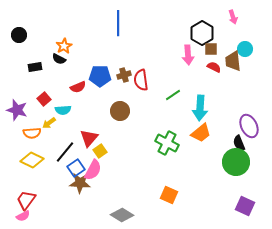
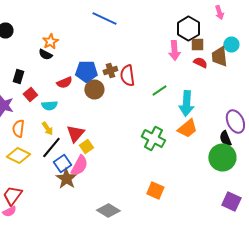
blue line: (118, 23) -> (104, 18), turned -65
black rectangle: (35, 67) -> (18, 76), moved, turned -64
brown circle: (120, 111) -> (94, 90), moved
yellow arrow: (49, 123) -> (47, 128), moved, turned -88
orange semicircle: (32, 133) -> (18, 128), turned 102
brown star: (80, 183) -> (66, 178), turned 30

